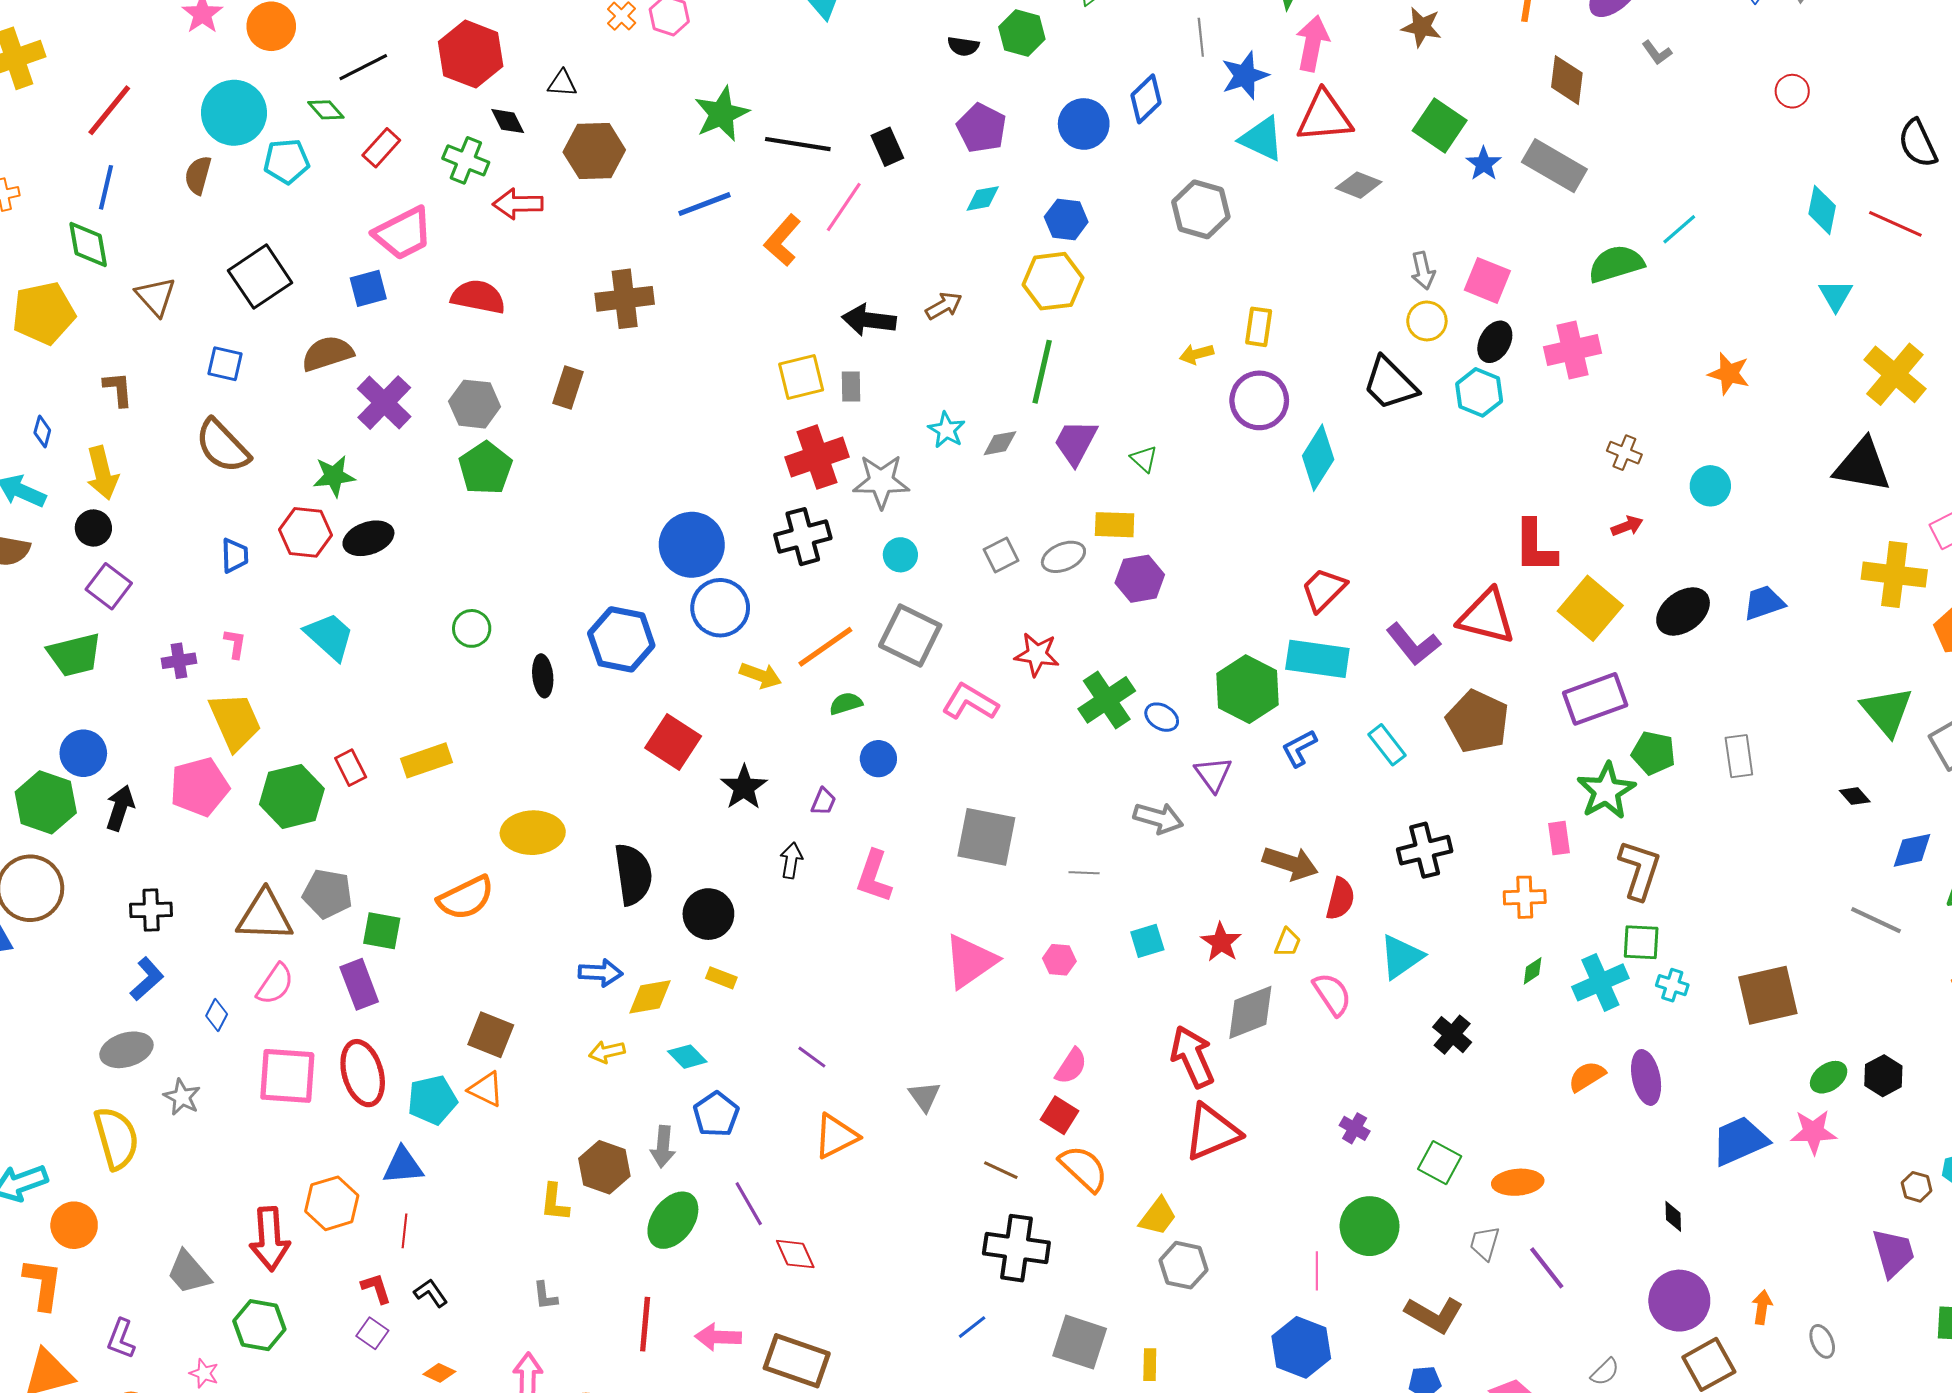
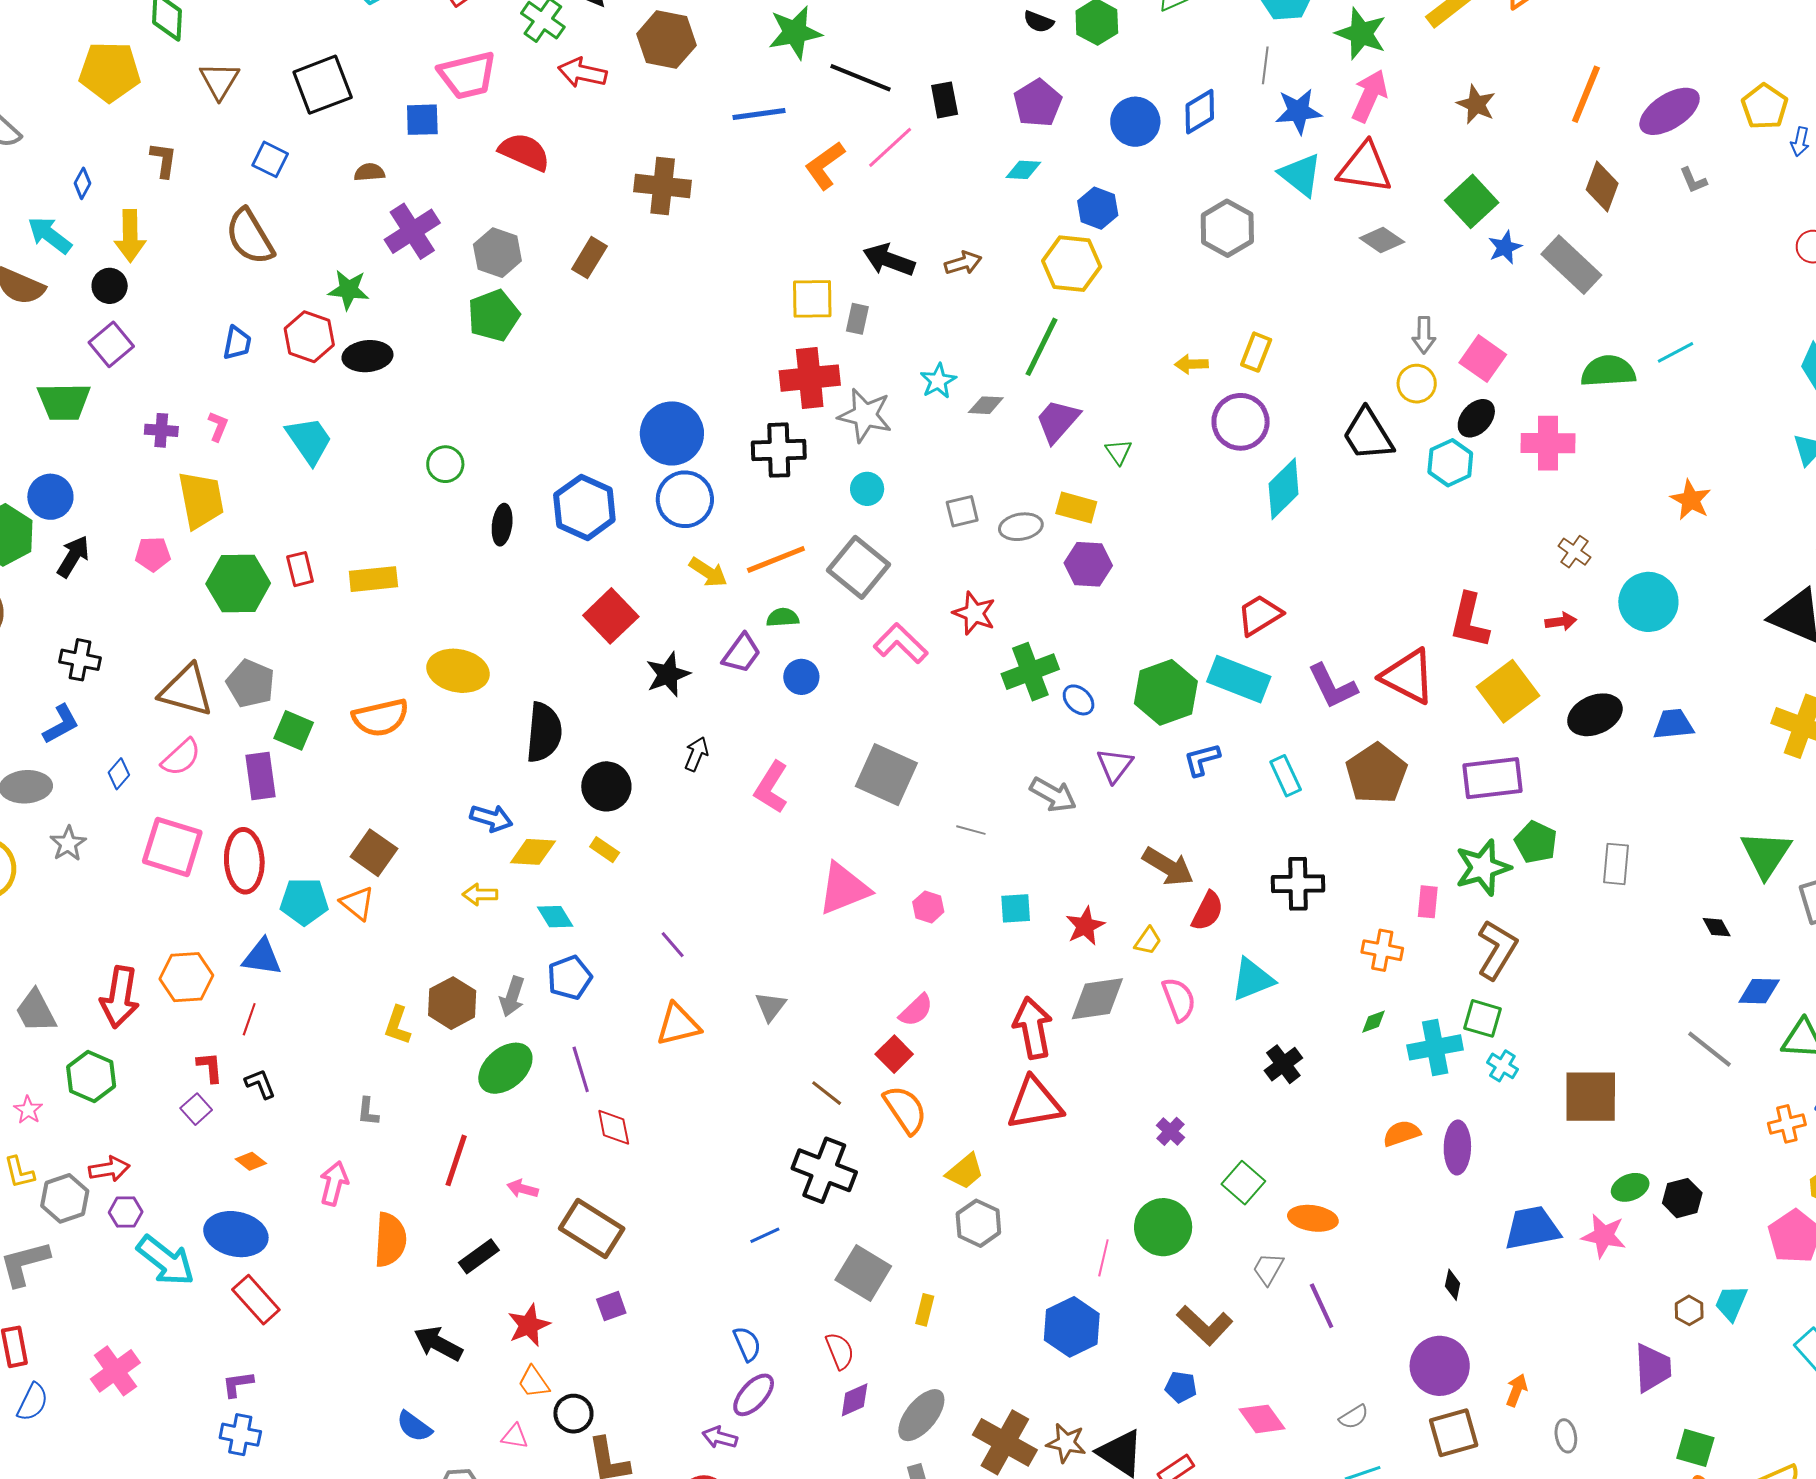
brown semicircle: (327, 353) -> (369, 172), size x0.6
cyan circle: (1710, 486) -> (1648, 602), size x1.5
pink pentagon: (199, 787) -> (153, 554), size x0.6
purple trapezoid: (823, 802) -> (742, 653), moved, size x1.5
pink arrow: (718, 1337) -> (522, 1189), size x0.7

